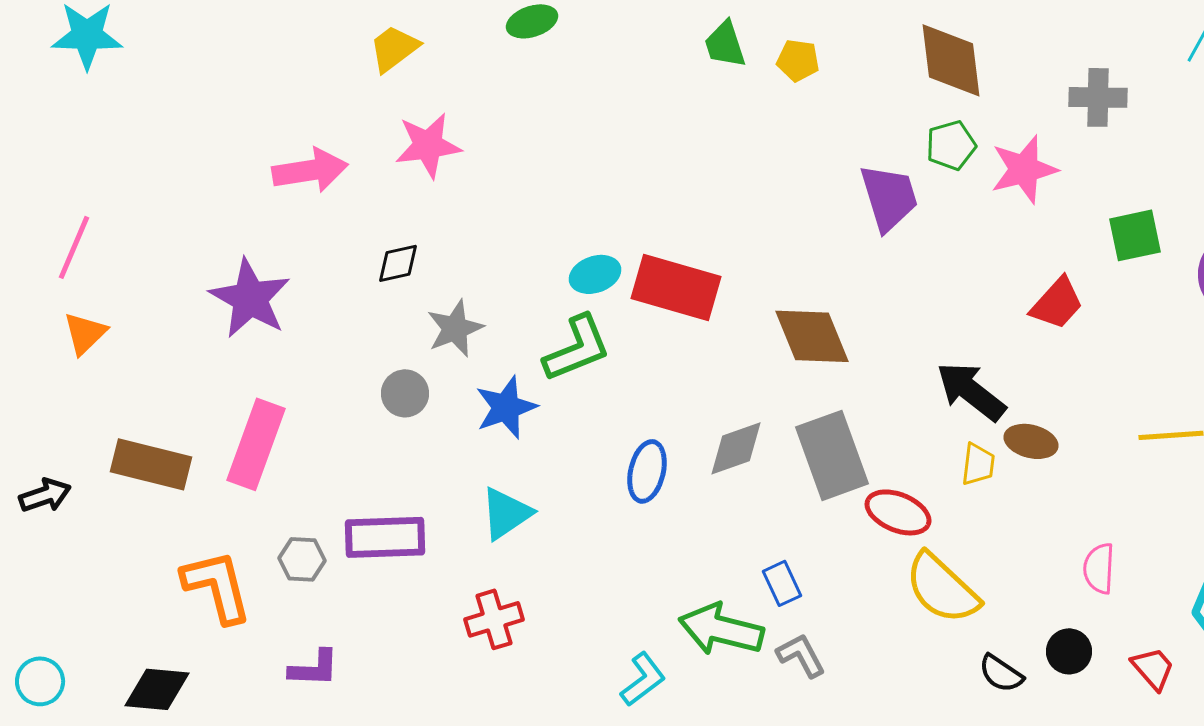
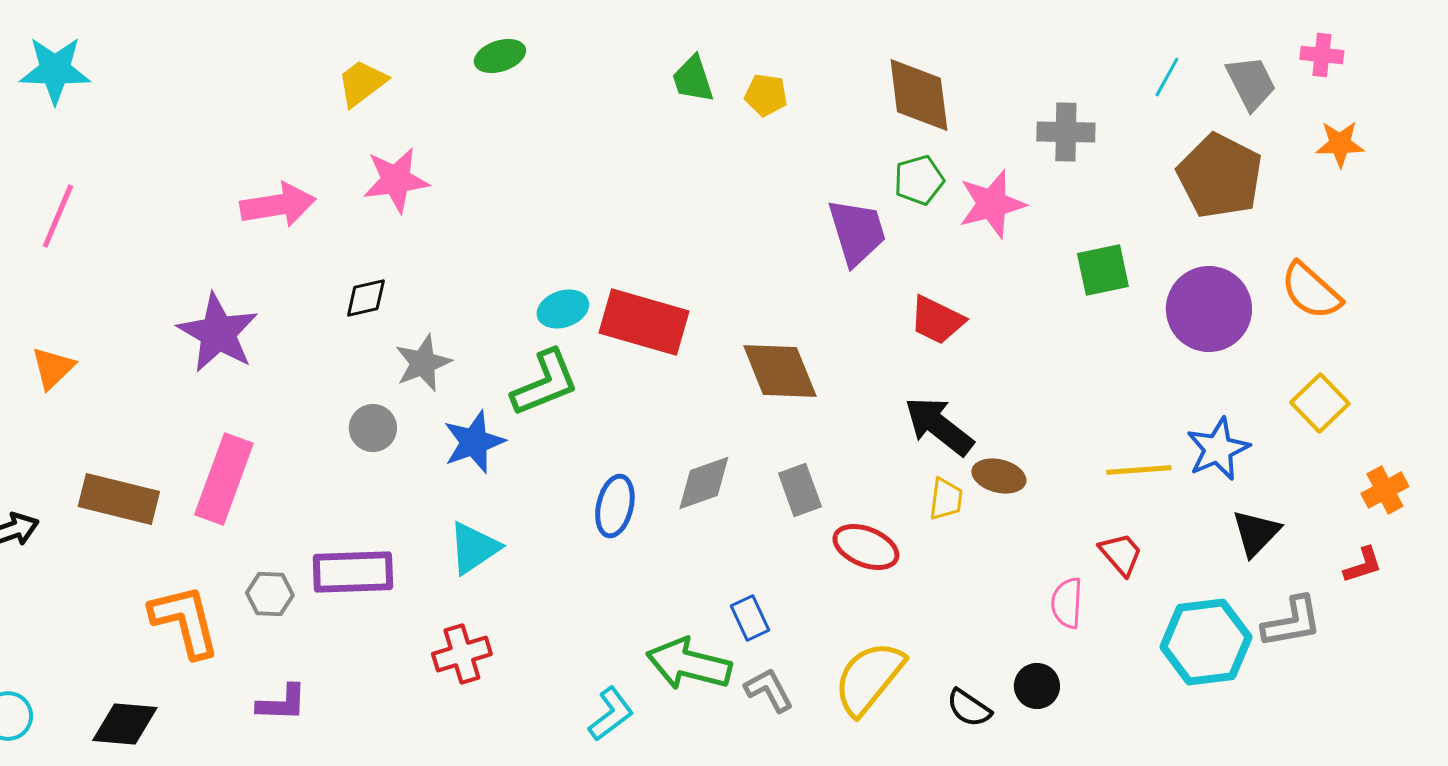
pink line: (74, 247) -> (58, 216), moved
red trapezoid: (1057, 303) -> (937, 320), moved, turned 74
gray rectangle: (832, 455) -> (800, 490), size x0.6
yellow semicircle: (942, 588) -> (869, 678), moved, turned 86
red trapezoid: (1153, 668) -> (1121, 554), moved

